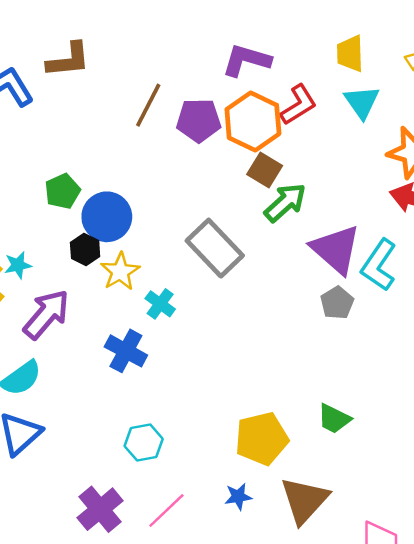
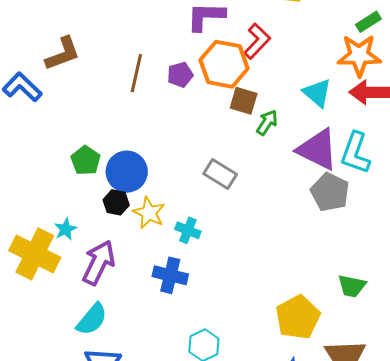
cyan triangle: (362, 102) -> (317, 93), moved
purple pentagon: (199, 120) -> (180, 75), size x0.7
green arrow: (285, 203) -> (267, 123), size x0.7
gray rectangle: (215, 248) -> (220, 174), size x0.7
gray pentagon: (337, 303) -> (330, 192), size x1.4

